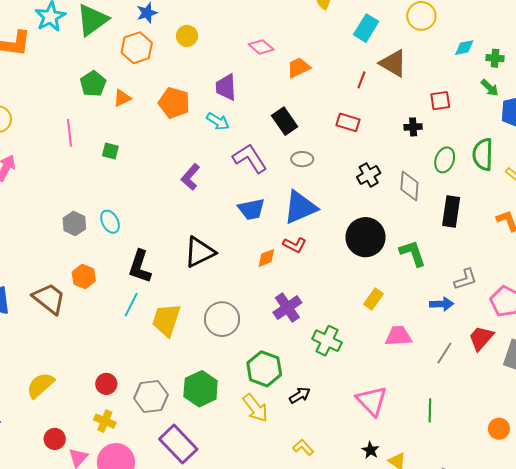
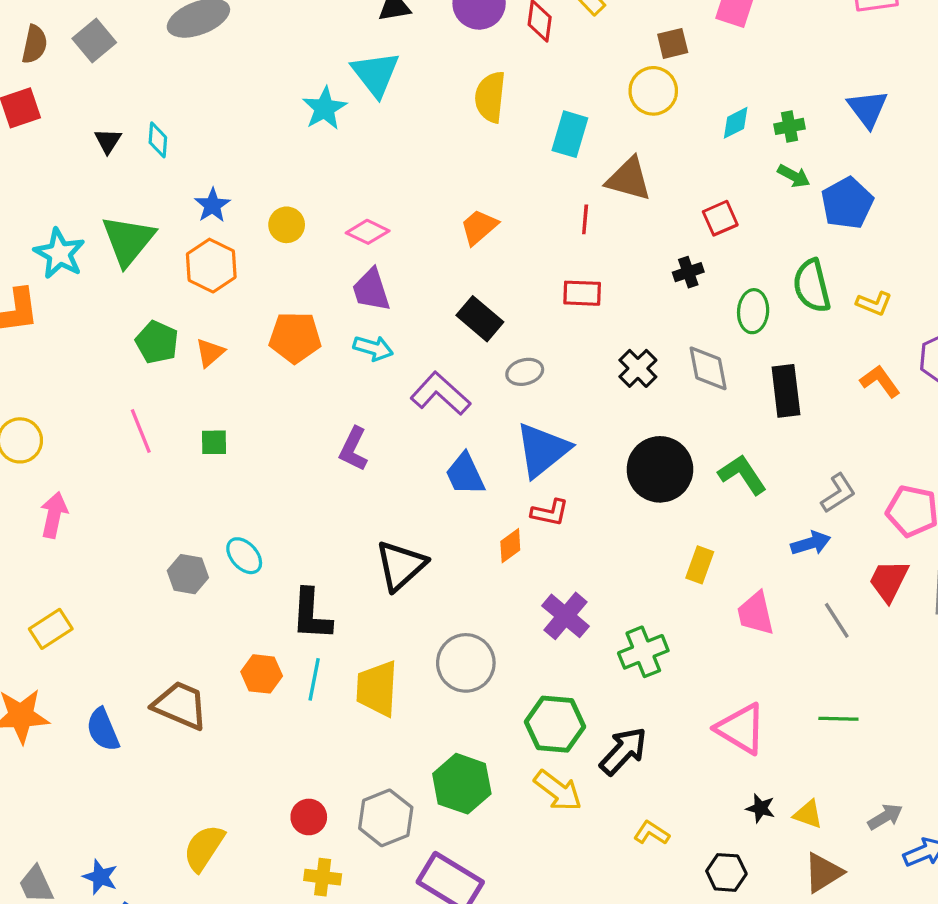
pink diamond: (261, 47) -> (368, 232), moved
blue trapezoid: (251, 209) -> (465, 474), turned 92
orange hexagon: (84, 276) -> (262, 674), moved
pink trapezoid: (398, 336) -> (756, 613), turned -84
green cross: (327, 341) -> (643, 652), turned -32
gray line: (444, 353) -> (837, 620), turned -50
black arrow: (300, 395) -> (623, 751), size x1.5
green line: (430, 410) -> (838, 719), turned -75

